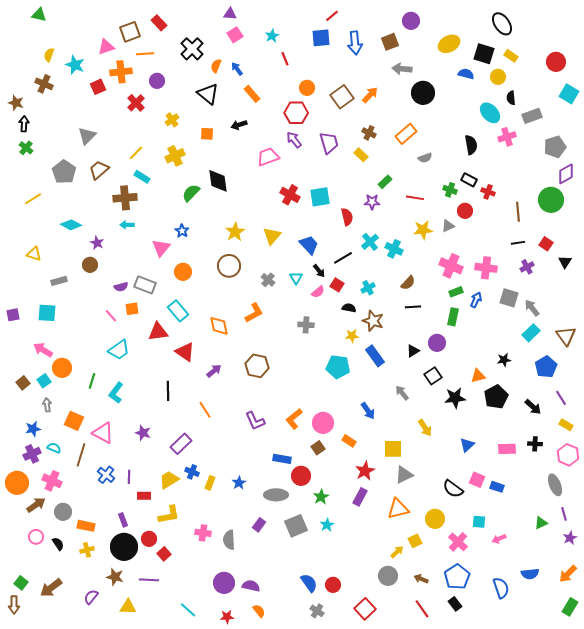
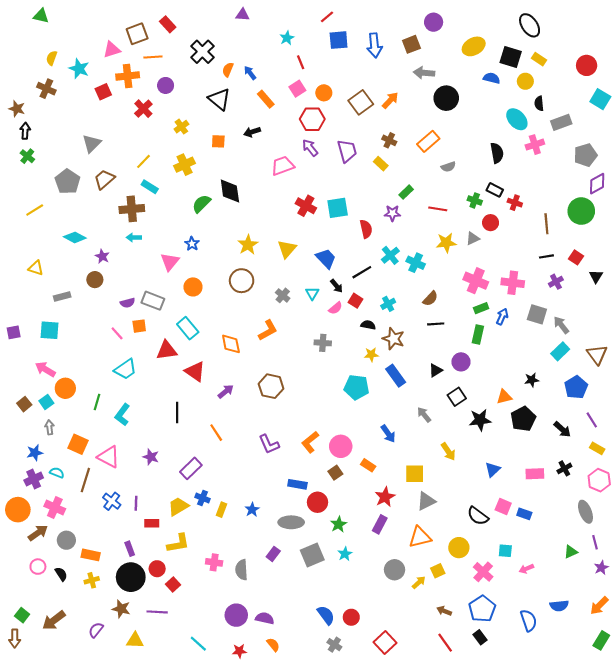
red line: (332, 16) -> (327, 17), moved
pink square: (235, 35) -> (297, 89), moved
black cross: (535, 444) -> (564, 468), turned -32
gray circle: (388, 576) -> (395, 570), moved

